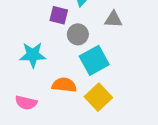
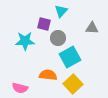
gray triangle: (113, 19) -> (92, 28), moved
cyan star: (33, 55) -> (25, 41), moved

